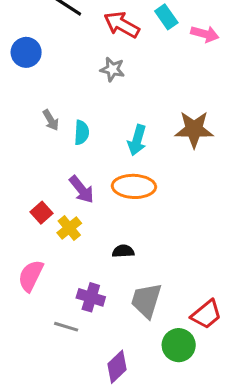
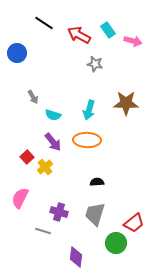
gray star: (112, 69) -> (95, 64), moved
cyan semicircle: (82, 132) -> (53, 115), moved, turned 105
black semicircle: (123, 251) -> (97, 182), moved
purple diamond: (117, 367) -> (76, 257), turned -40

